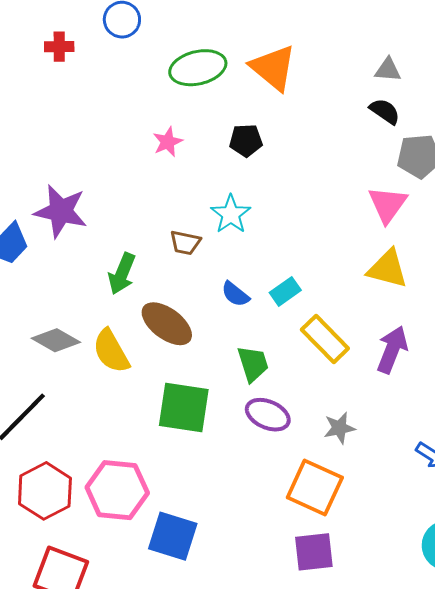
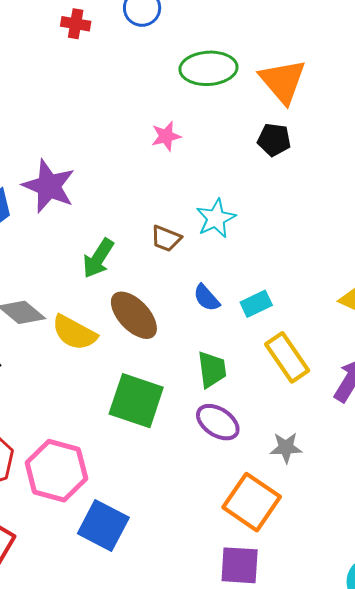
black pentagon: (246, 140) -> (274, 140), moved
yellow semicircle: (111, 351) -> (74, 333), turned -42

